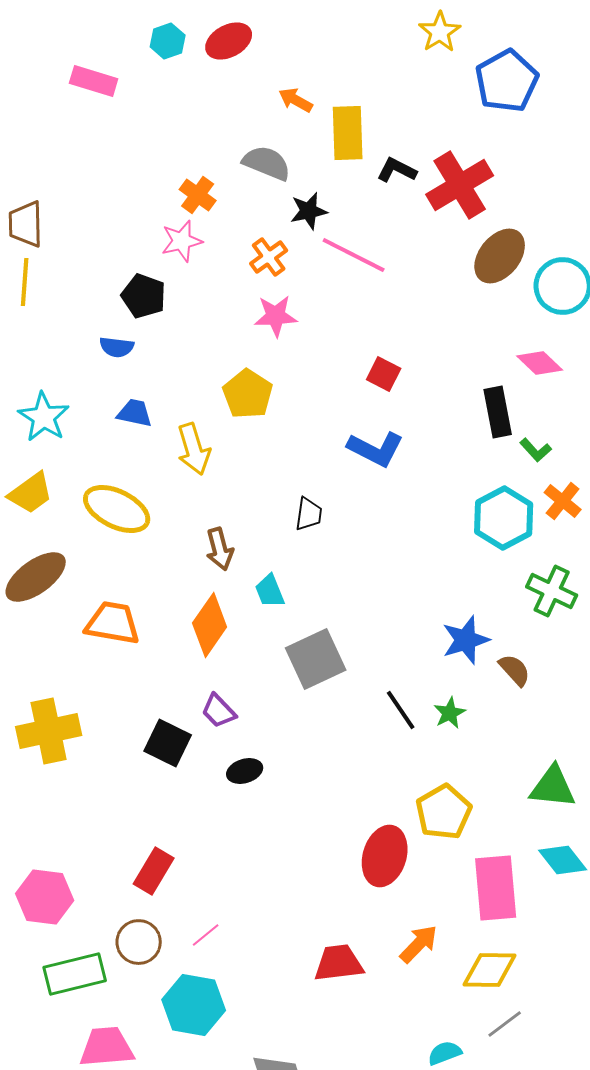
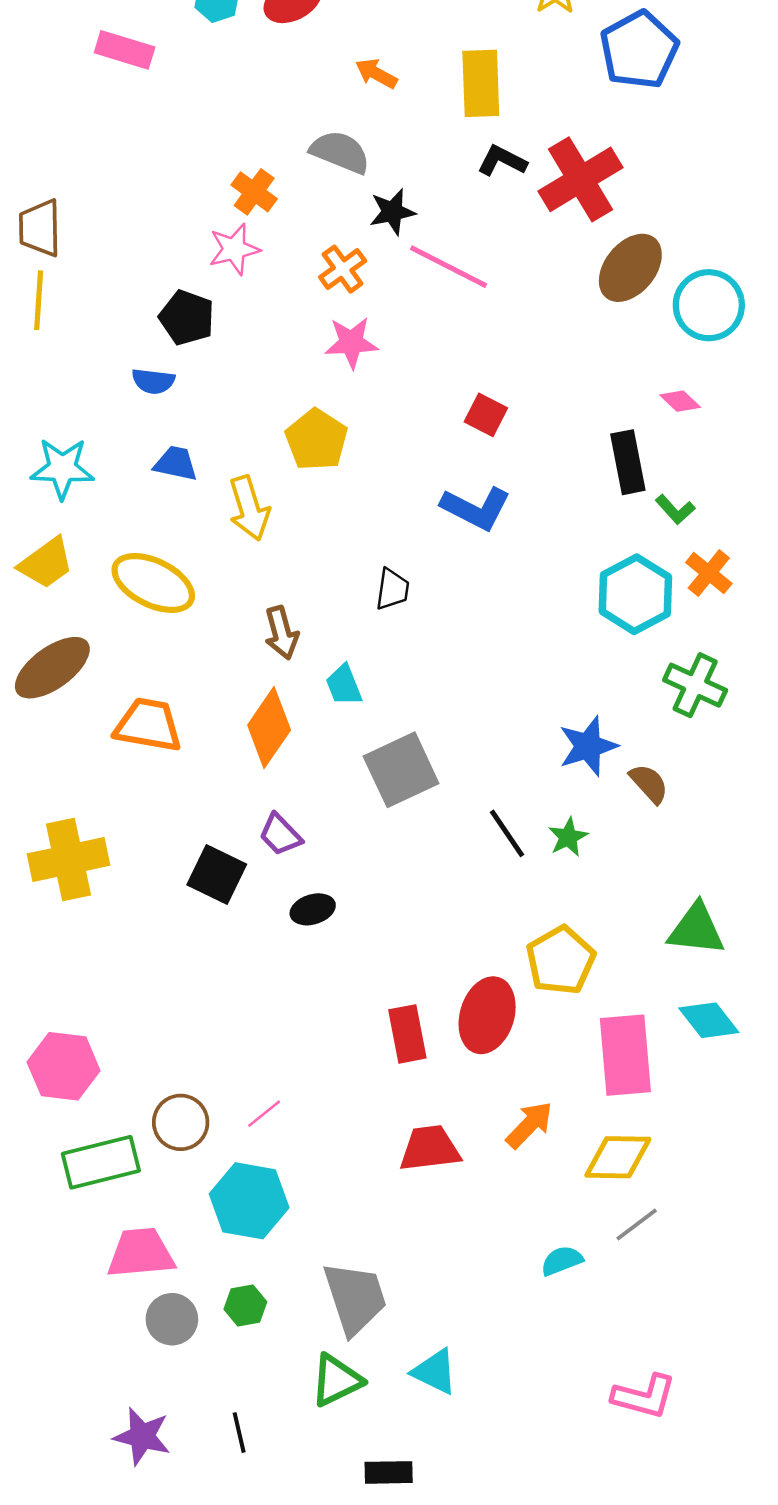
yellow rectangle: (348, 133) -> (481, 83), moved
pink diamond: (540, 363) -> (680, 401), size x0.7
cyan star: (44, 417) -> (62, 468), turned -30
red rectangle: (154, 871) -> (407, 1034), moved, turned -42

